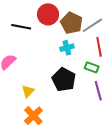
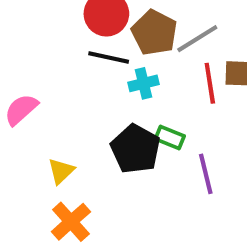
black line: (21, 27) -> (109, 57), moved
green rectangle: (92, 67) -> (170, 138), moved

